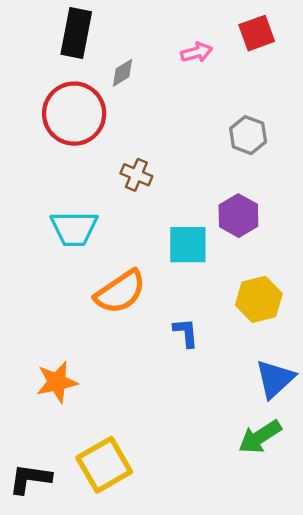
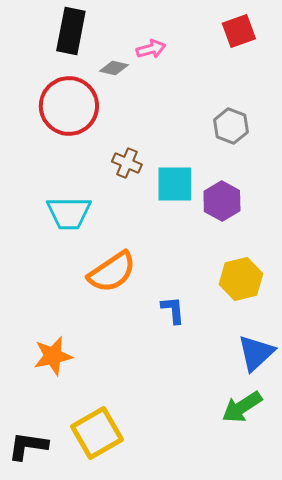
pink arrow: (197, 52) -> (151, 49), moved
gray diamond: (122, 73) -> (114, 68), turned 44
cyan square: (188, 245) -> (175, 184), moved

